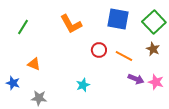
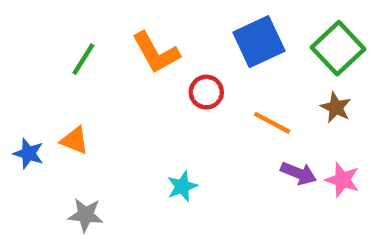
blue square: (118, 19) -> (259, 42), turned -35
green line: (23, 27) -> (83, 59), moved
red circle: (99, 50) -> (206, 92), moved
blue star: (13, 83) -> (29, 154), moved

